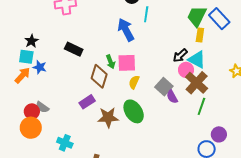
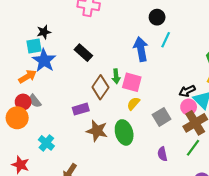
cyan square: (26, 57) -> (34, 46), turned -35
blue star: (40, 67) -> (44, 60), size x1.6
orange arrow: (22, 75) -> (28, 76), moved
purple semicircle: (172, 97) -> (162, 154), moved

